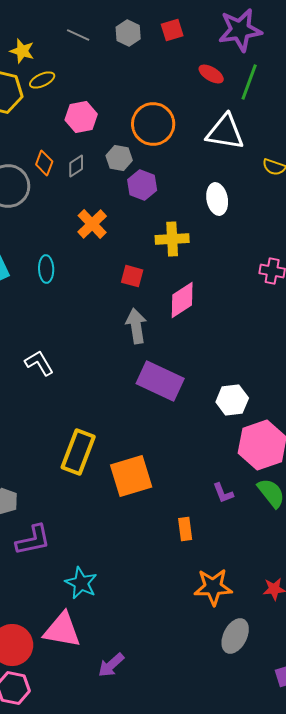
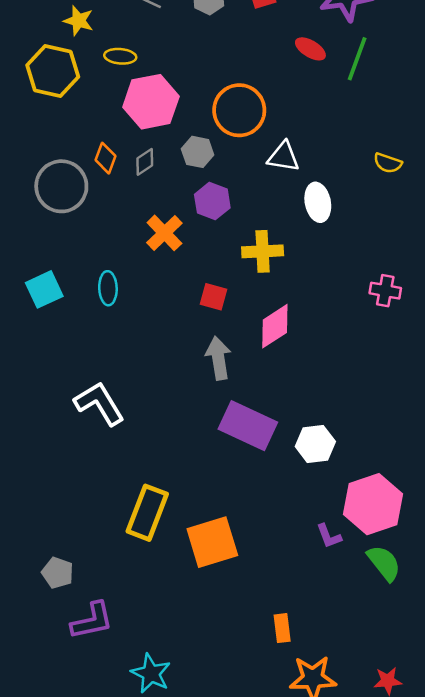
yellow ellipse: (42, 80) -> (120, 56), moved, turned 30
pink hexagon: (81, 117) -> (151, 102), size x1.4
white triangle: (225, 132) -> (283, 157), moved, size x0.7
purple hexagon: (142, 185) -> (212, 201), moved
white L-shape: (39, 363) -> (99, 404), size x1.4
white hexagon: (232, 400) -> (315, 444), moved
purple L-shape: (223, 493) -> (329, 536), moved
orange rectangle: (185, 529) -> (282, 628), moved

